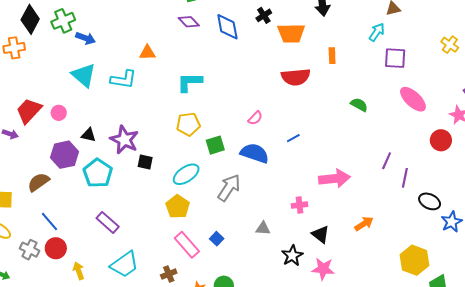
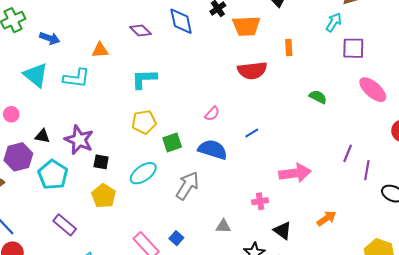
purple diamond: (189, 22) -> (140, 31), moved
blue arrow: (86, 38) -> (50, 38), moved
yellow pentagon: (178, 207) -> (104, 196), moved

